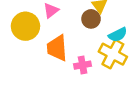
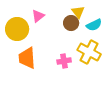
cyan semicircle: (118, 35) -> (94, 25), moved
orange trapezoid: (57, 48) -> (27, 58), moved

